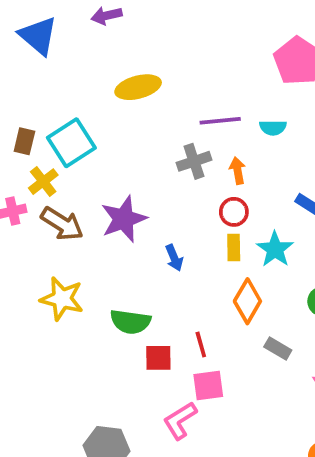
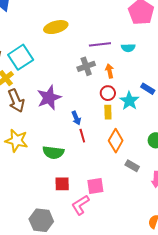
brown arrow: (62, 224) -> (16, 101), turned 35
cyan star: (275, 249) -> (129, 101), moved
red line: (201, 345) -> (82, 136), moved
red square: (158, 358) -> (62, 184), moved

